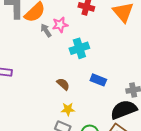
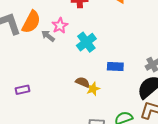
yellow star: (68, 109) -> (93, 89), moved

